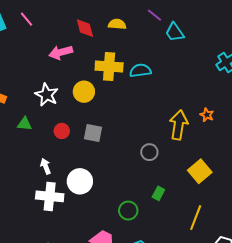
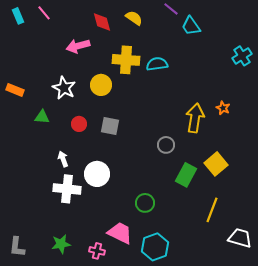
yellow semicircle: (117, 24) -> (134, 18), turned 30
green rectangle: (158, 193) -> (186, 175), moved, size x1.6

